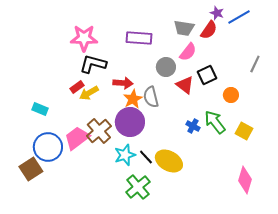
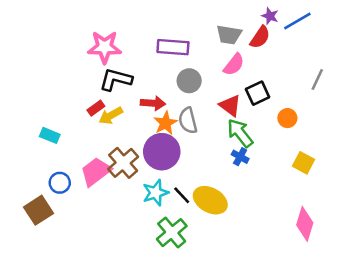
gray circle: (166, 67) -> (189, 81), moved
green arrow: (215, 122) -> (240, 133), moved
blue circle: (48, 147) -> (60, 183), size x0.6

